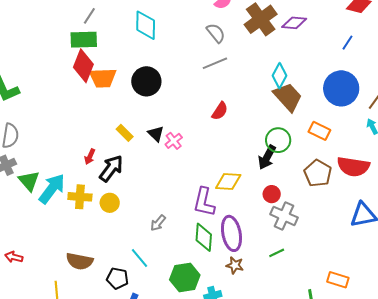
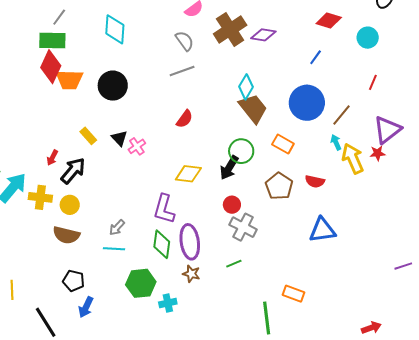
red semicircle: (353, 167) -> (315, 181), size x0.6
yellow diamond: (228, 182) -> (188, 174), moved
cyan line: (140, 258) -> (114, 249), moved, turned -50
brown semicircle: (80, 261) -> (66, 235), moved

